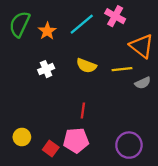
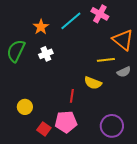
green semicircle: (20, 24) -> (16, 51), moved
yellow semicircle: (86, 66) -> (93, 83), moved
white cross: (46, 69) -> (46, 54), moved
yellow circle: (22, 137) -> (25, 107), moved

